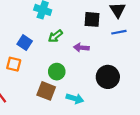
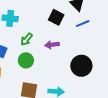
black square: (92, 19) -> (56, 17), turned 35
green circle: (57, 72) -> (26, 60), moved

